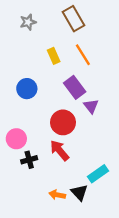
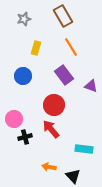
yellow rectangle: (54, 56) -> (36, 48), moved, turned 40
purple triangle: (91, 106) -> (91, 86), moved, turned -32
cyan rectangle: (98, 174) -> (84, 149), turned 42
black triangle: (79, 192) -> (73, 176), moved

